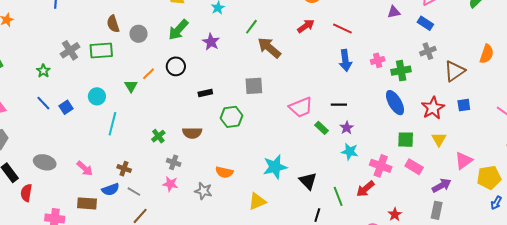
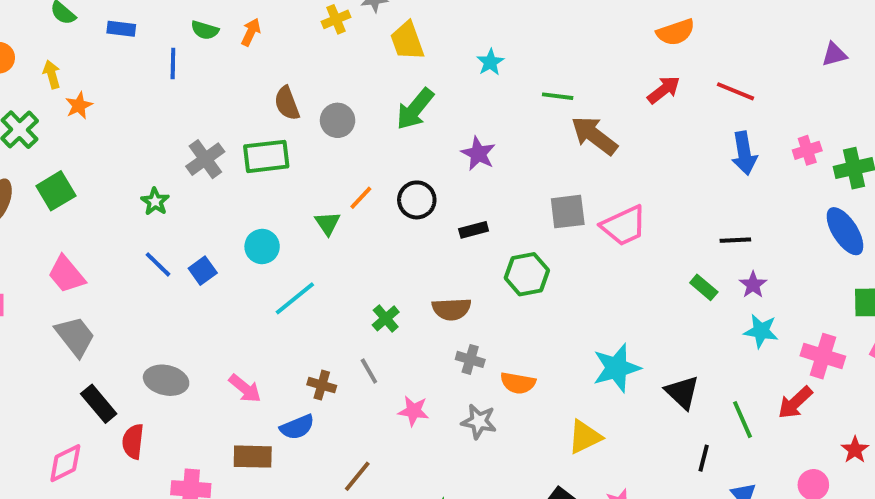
green line: (251, 27) -> (558, 96), turned 63
purple star: (211, 42) -> (478, 154), moved
black circle: (176, 66) -> (417, 200), moved
pink trapezoid: (301, 107) -> (624, 226), moved
cyan line: (112, 124) -> (295, 298), turned 40
gray cross: (174, 162) -> (470, 359), moved
gray line: (134, 192) -> (369, 371), moved, turned 32

